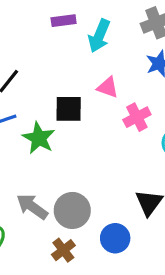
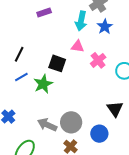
cyan arrow: (99, 36) -> (81, 21), moved
black square: (69, 109) -> (57, 63), turned 30
green star: (39, 138) -> (43, 84), turned 30

